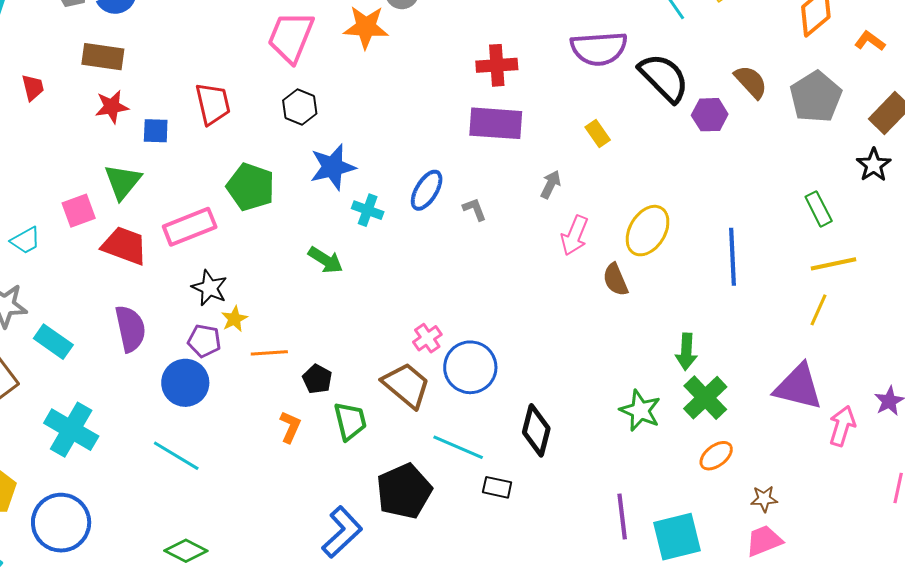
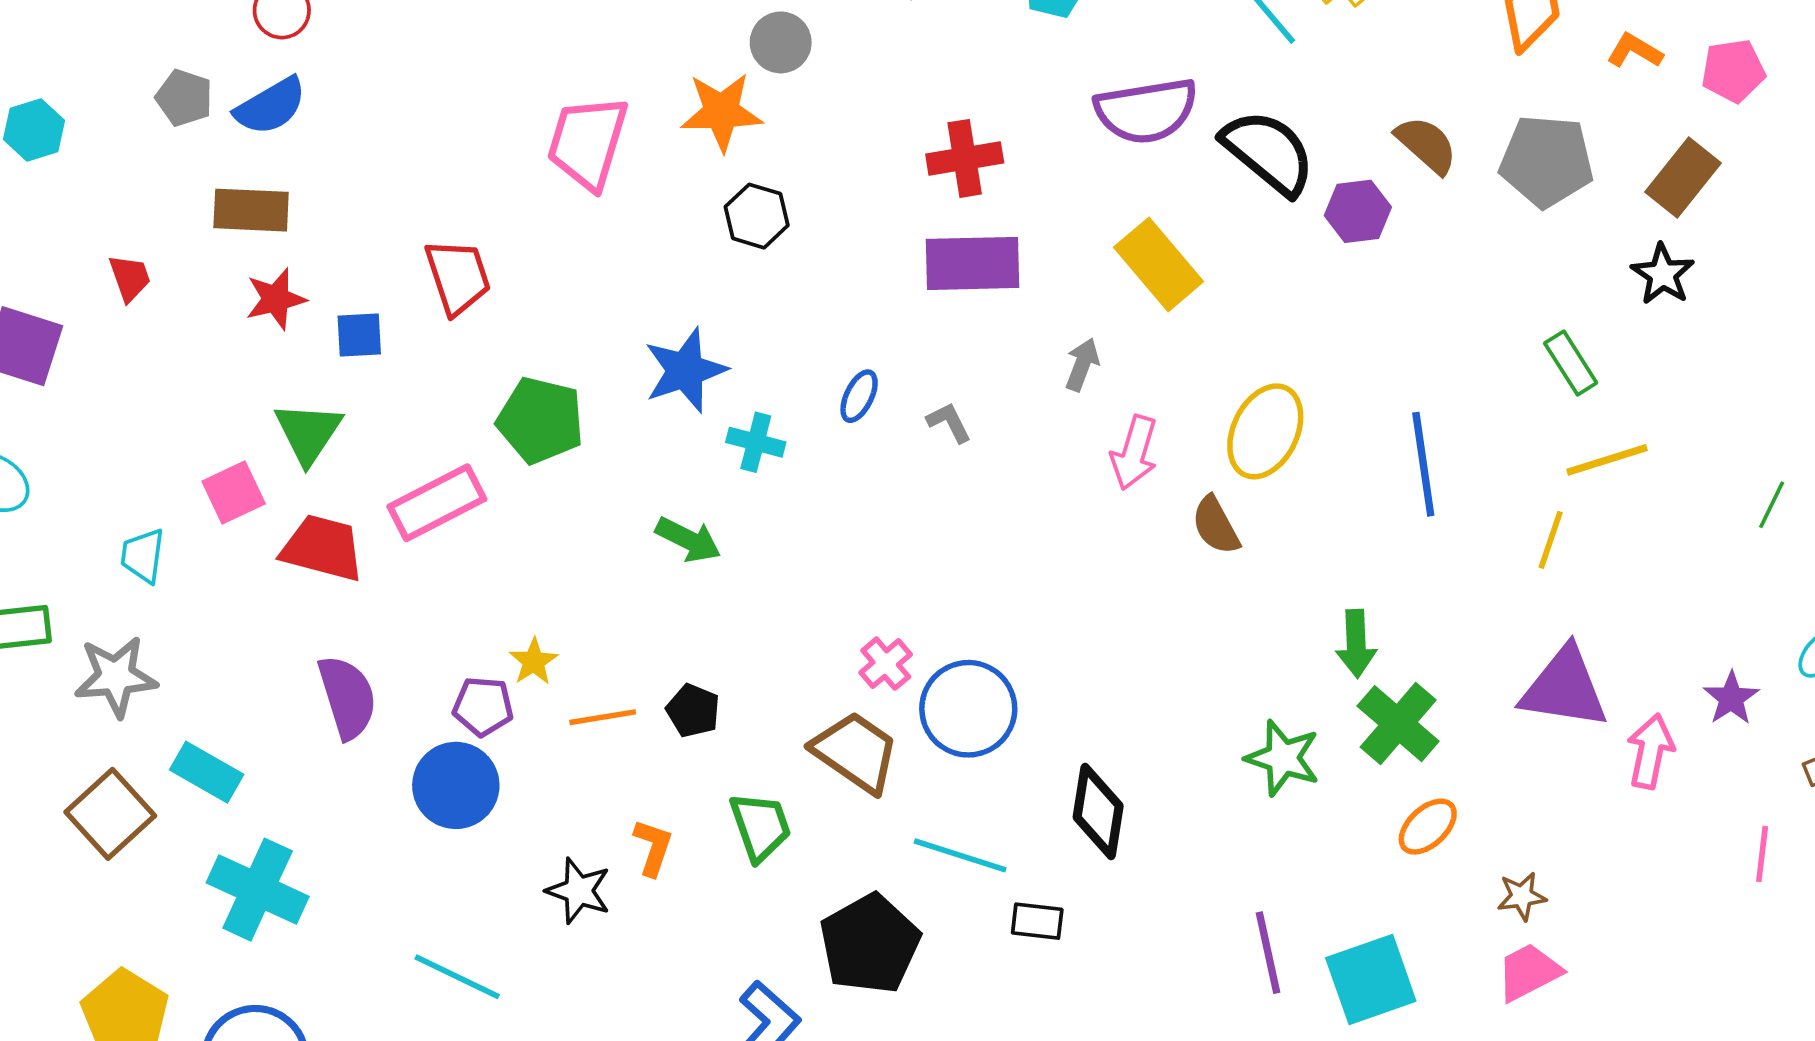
gray pentagon: (816, 97) -> (1546, 161), turned -30
black hexagon: (300, 107) -> (757, 216), moved
yellow rectangle: (598, 134) -> (1159, 264), size x1.8
blue ellipse: (427, 190) -> (859, 396), size x0.7
cyan trapezoid: (26, 241) -> (143, 556), turned 132
black star: (209, 288) -> (579, 891), moved
yellow line: (818, 310) -> (1551, 540), moved
cyan rectangle: (53, 342) -> (207, 772), moved
black pentagon: (317, 379) -> (693, 711), moved
cyan line: (176, 456) -> (457, 977), moved

